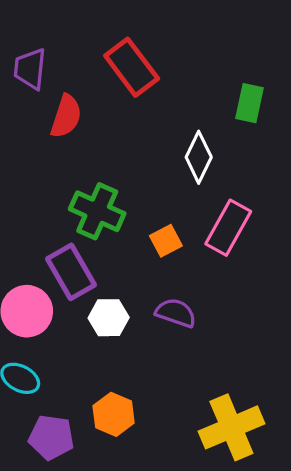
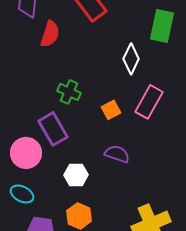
green rectangle: (250, 103) -> (162, 26), size x1.4
green cross: (97, 211) -> (69, 92), size x0.7
white hexagon: (109, 318) -> (76, 175), moved

